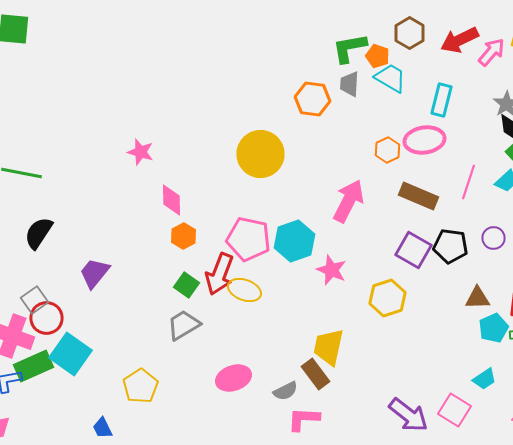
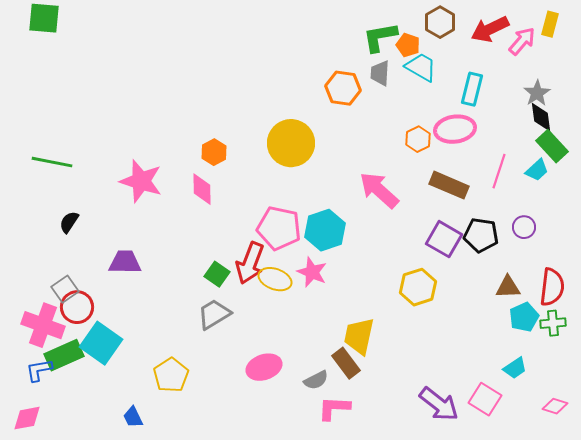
pink star: (140, 152) -> (141, 181), moved, size x1.6
pink arrow: (348, 201) -> (379, 190), turned -75
black semicircle: (38, 233) -> (69, 222), size x0.7
orange hexagon: (184, 236) -> (214, 152), moved
pink star: (332, 270) -> (312, 272), moved
purple trapezoid: (94, 273) -> (125, 262), turned 52

